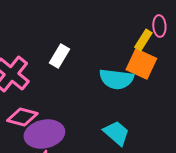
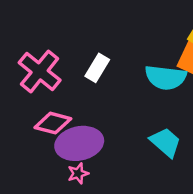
white rectangle: (59, 56) -> (97, 68), moved

